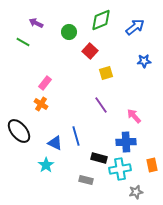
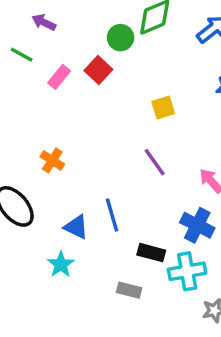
green circle: (69, 32) -> (121, 38), moved
red square: (90, 51) -> (98, 70), moved
pink rectangle: (45, 83) -> (59, 77), moved
blue cross: (126, 142) -> (197, 225), turned 30

